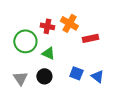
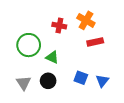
orange cross: (69, 23) -> (86, 20), moved
red cross: (47, 26) -> (59, 26), moved
blue triangle: (97, 76) -> (102, 81), turned 32

